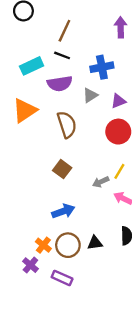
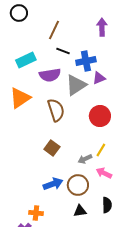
black line: (62, 55) -> (63, 51), moved
gray triangle: (90, 95) -> (76, 85), size x1.6
purple triangle: (118, 101) -> (99, 78), moved
orange cross: (43, 245) -> (36, 213), turned -32
brown circle: (68, 245) -> (78, 185), moved

